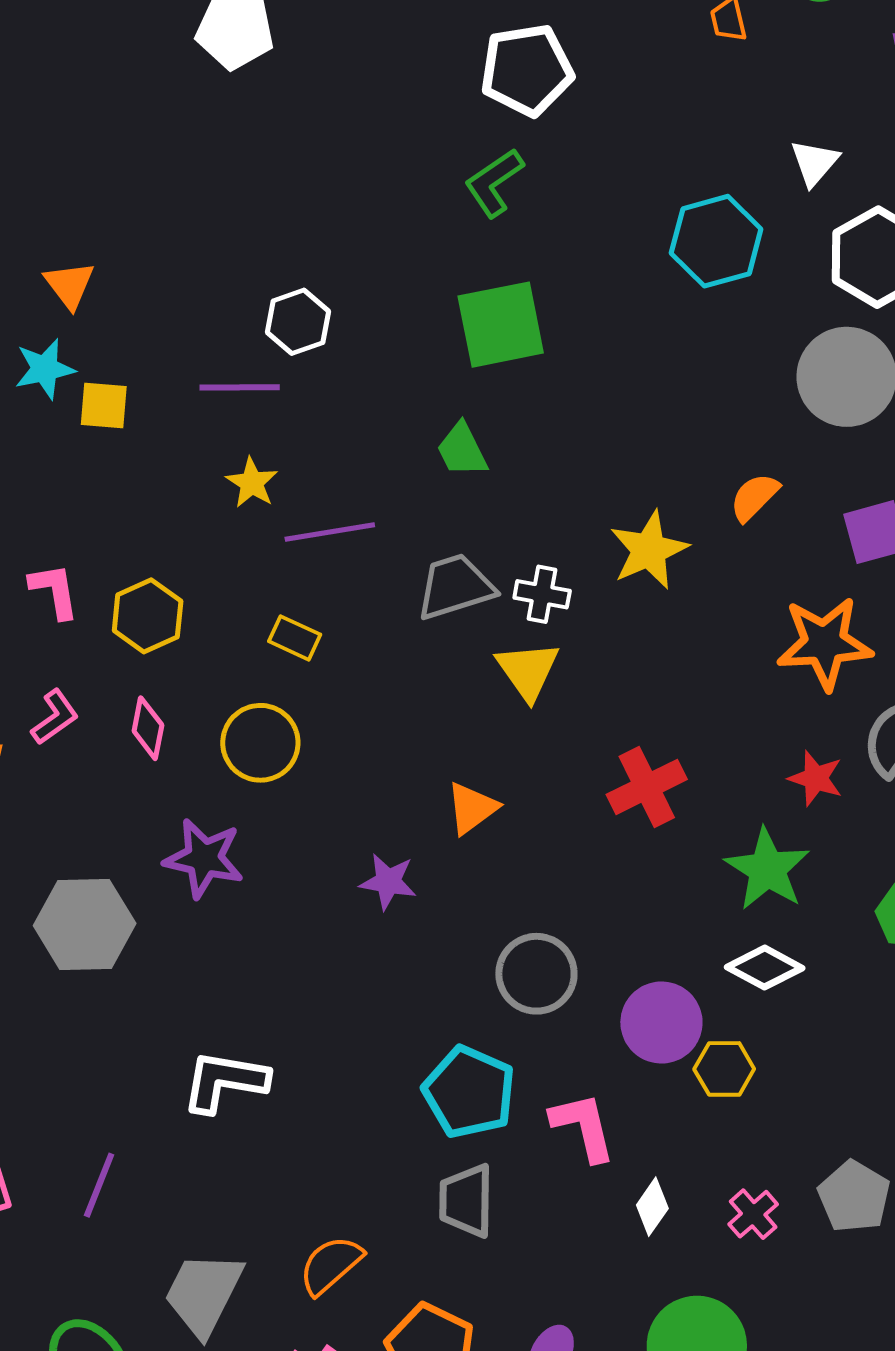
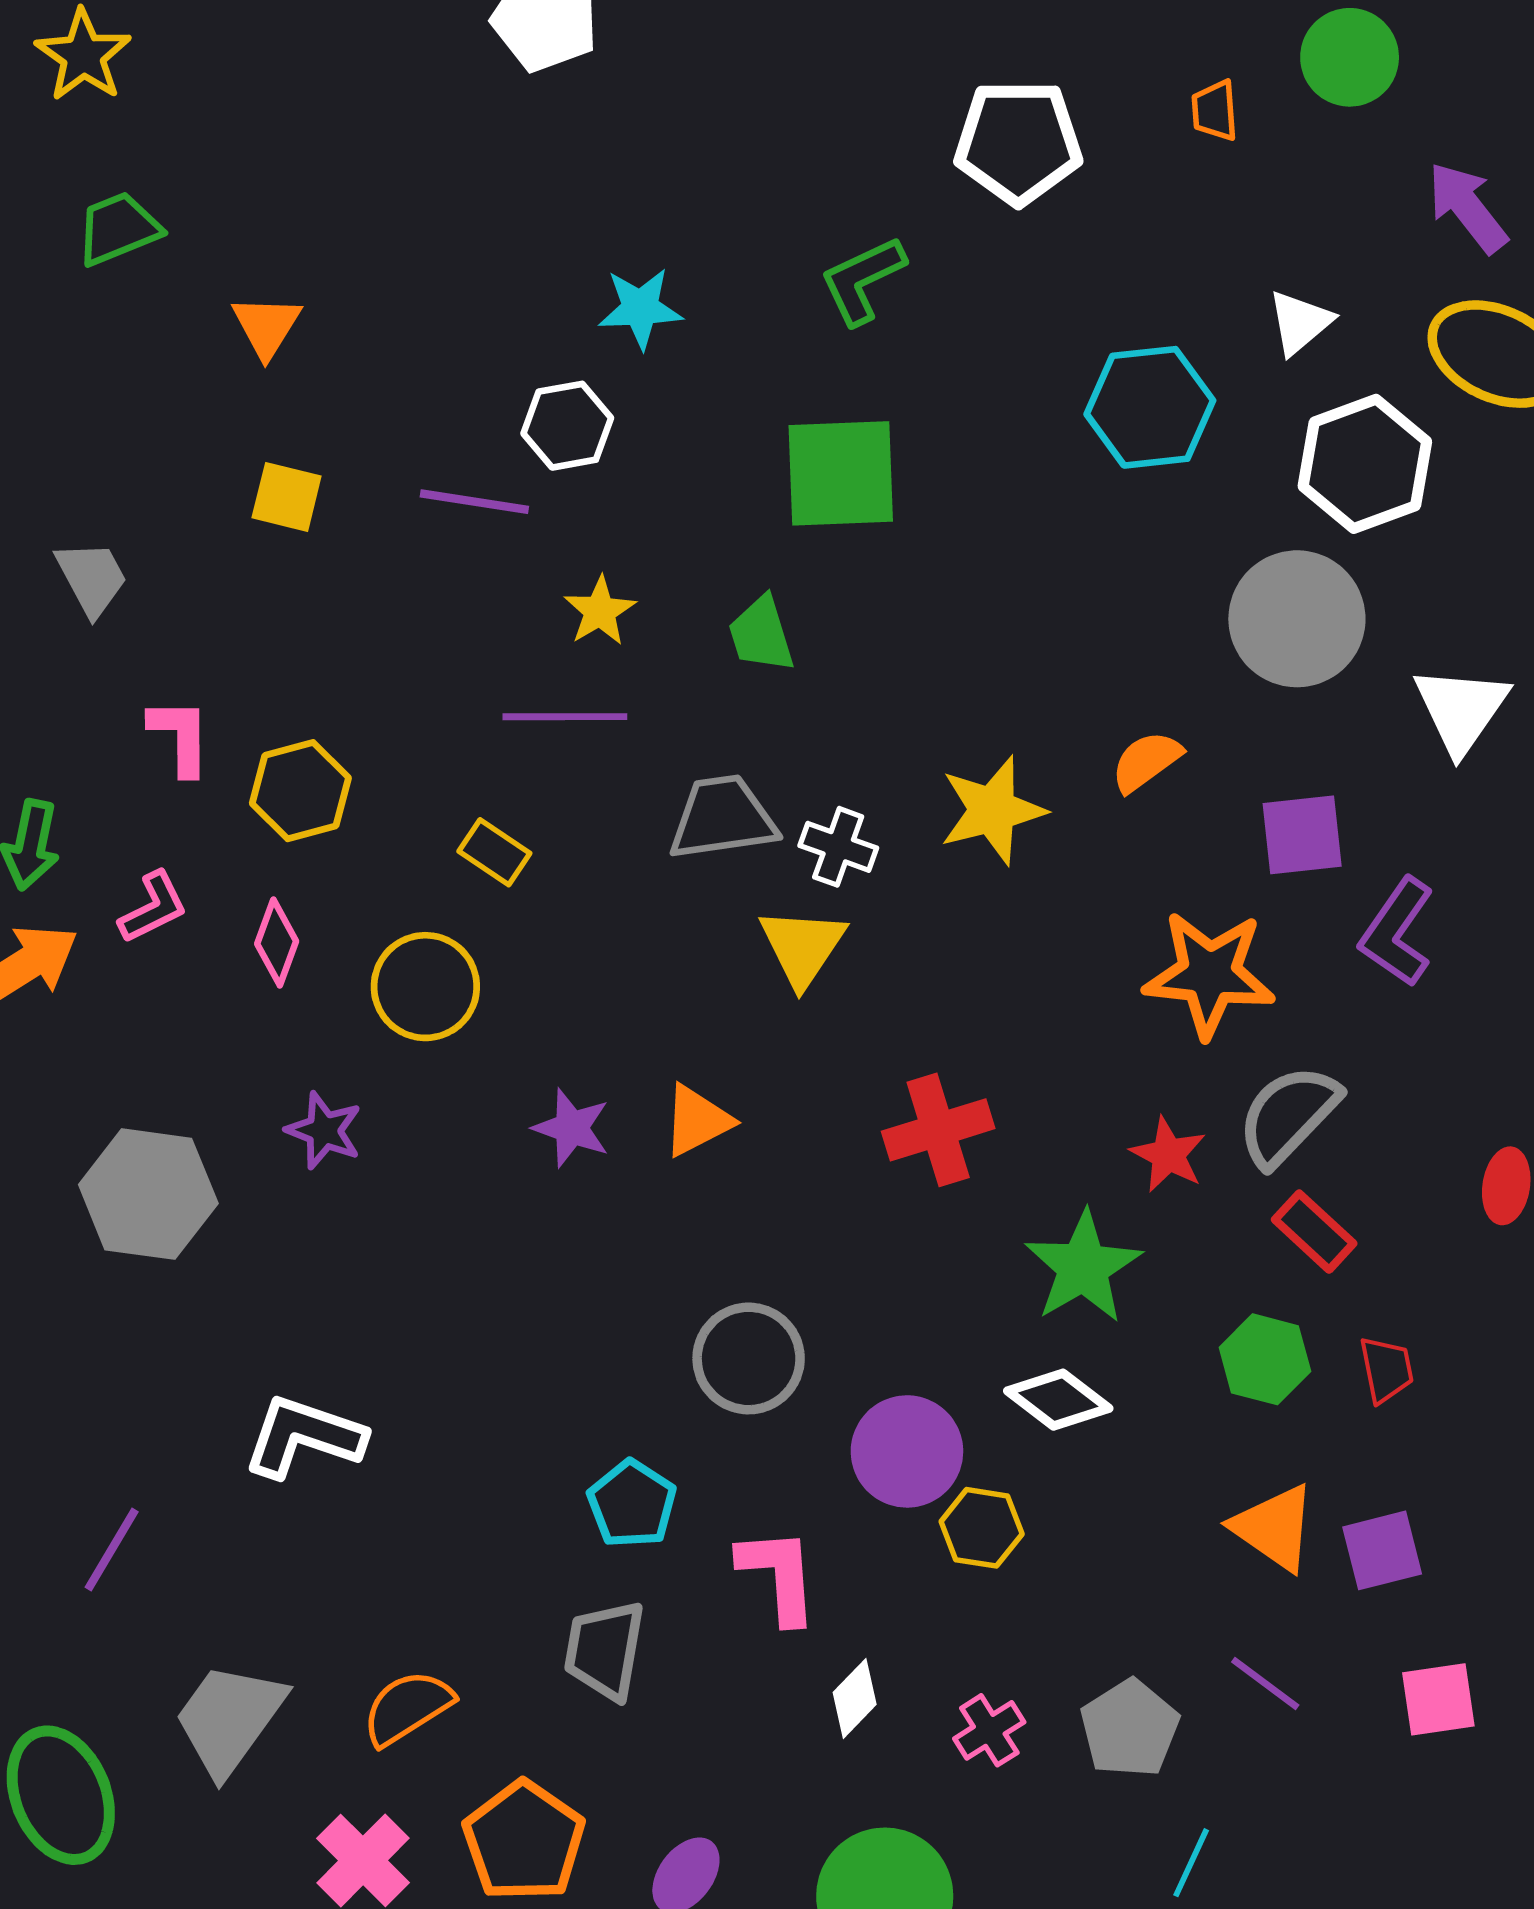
white pentagon: (527, 70) -> (1018, 142), moved
cyan star: (45, 369) -> (640, 308), moved
yellow star: (252, 483) -> (600, 611), moved
purple star: (204, 858) -> (324, 1131), size x0.7
purple star: (388, 882) -> (571, 1128), moved
cyan pentagon: (469, 1092) -> (632, 1504), size x0.7

